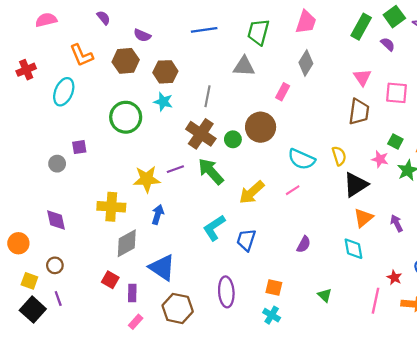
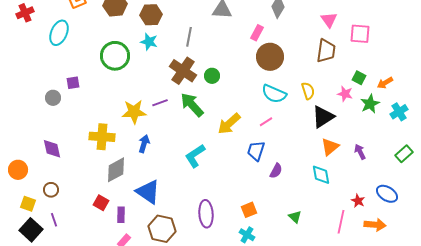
brown circle: (261, 127) -> (270, 57), moved
blue trapezoid: (246, 240) -> (256, 151), moved
orange square: (274, 287) -> (249, 210), turned -35

